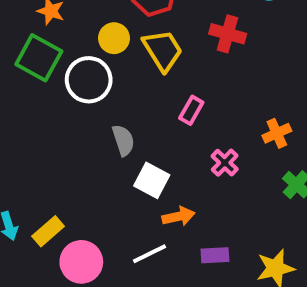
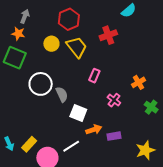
red cross: (228, 34) -> (108, 35), turned -30
white circle: (89, 80) -> (41, 84), moved
white line: (150, 254) -> (71, 146), moved
purple rectangle: (215, 255) -> (114, 136), moved

